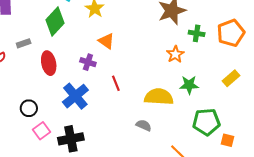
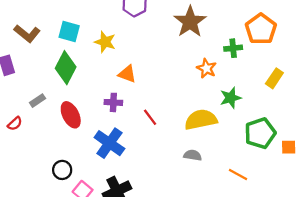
green cross: (197, 33) -> (233, 48), moved

